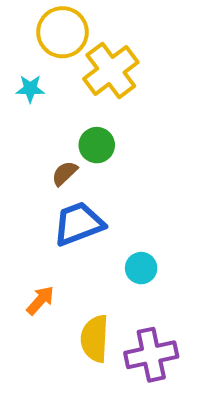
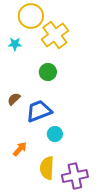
brown semicircle: (64, 173) -> (14, 99), moved
cyan circle: (141, 268) -> (55, 134), moved

